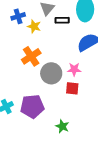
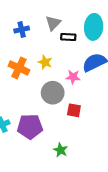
yellow star: (34, 26) -> (45, 62), moved
orange cross: (31, 56) -> (19, 68), moved, turned -36
pink star: (74, 69) -> (73, 77), moved

